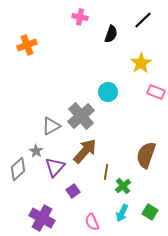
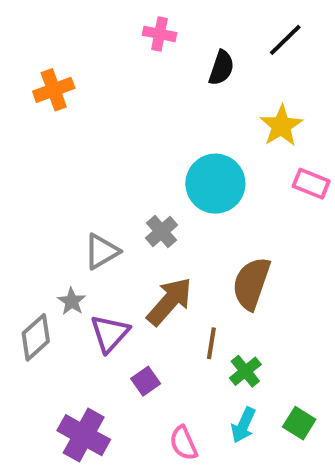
cyan circle: (108, 92) -> (215, 184), size x1.5
gray cross: (81, 116) -> (162, 232), size x0.6
brown semicircle: (146, 155) -> (251, 283), moved

